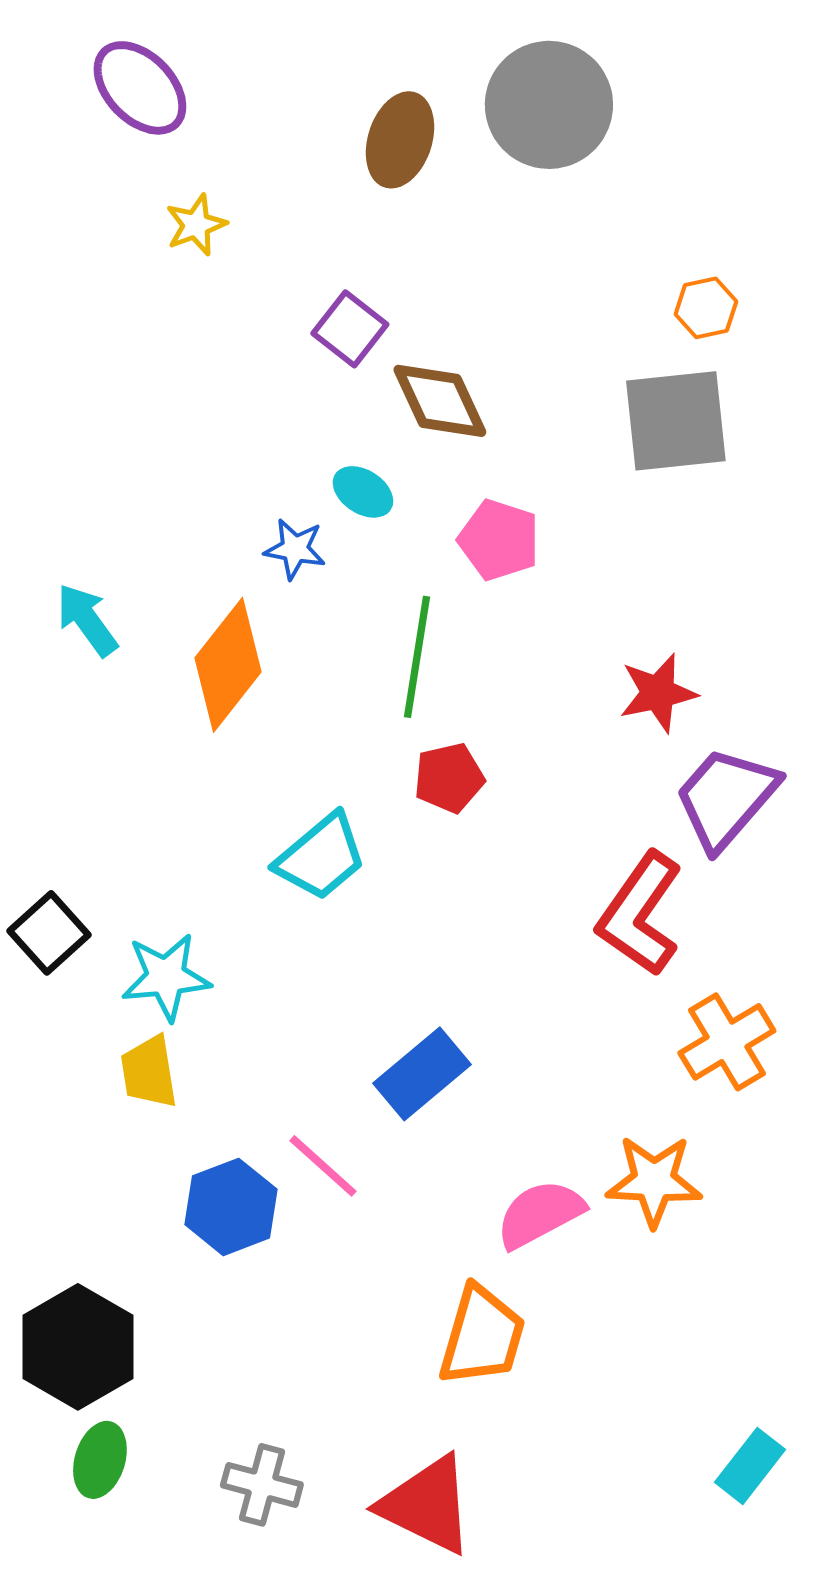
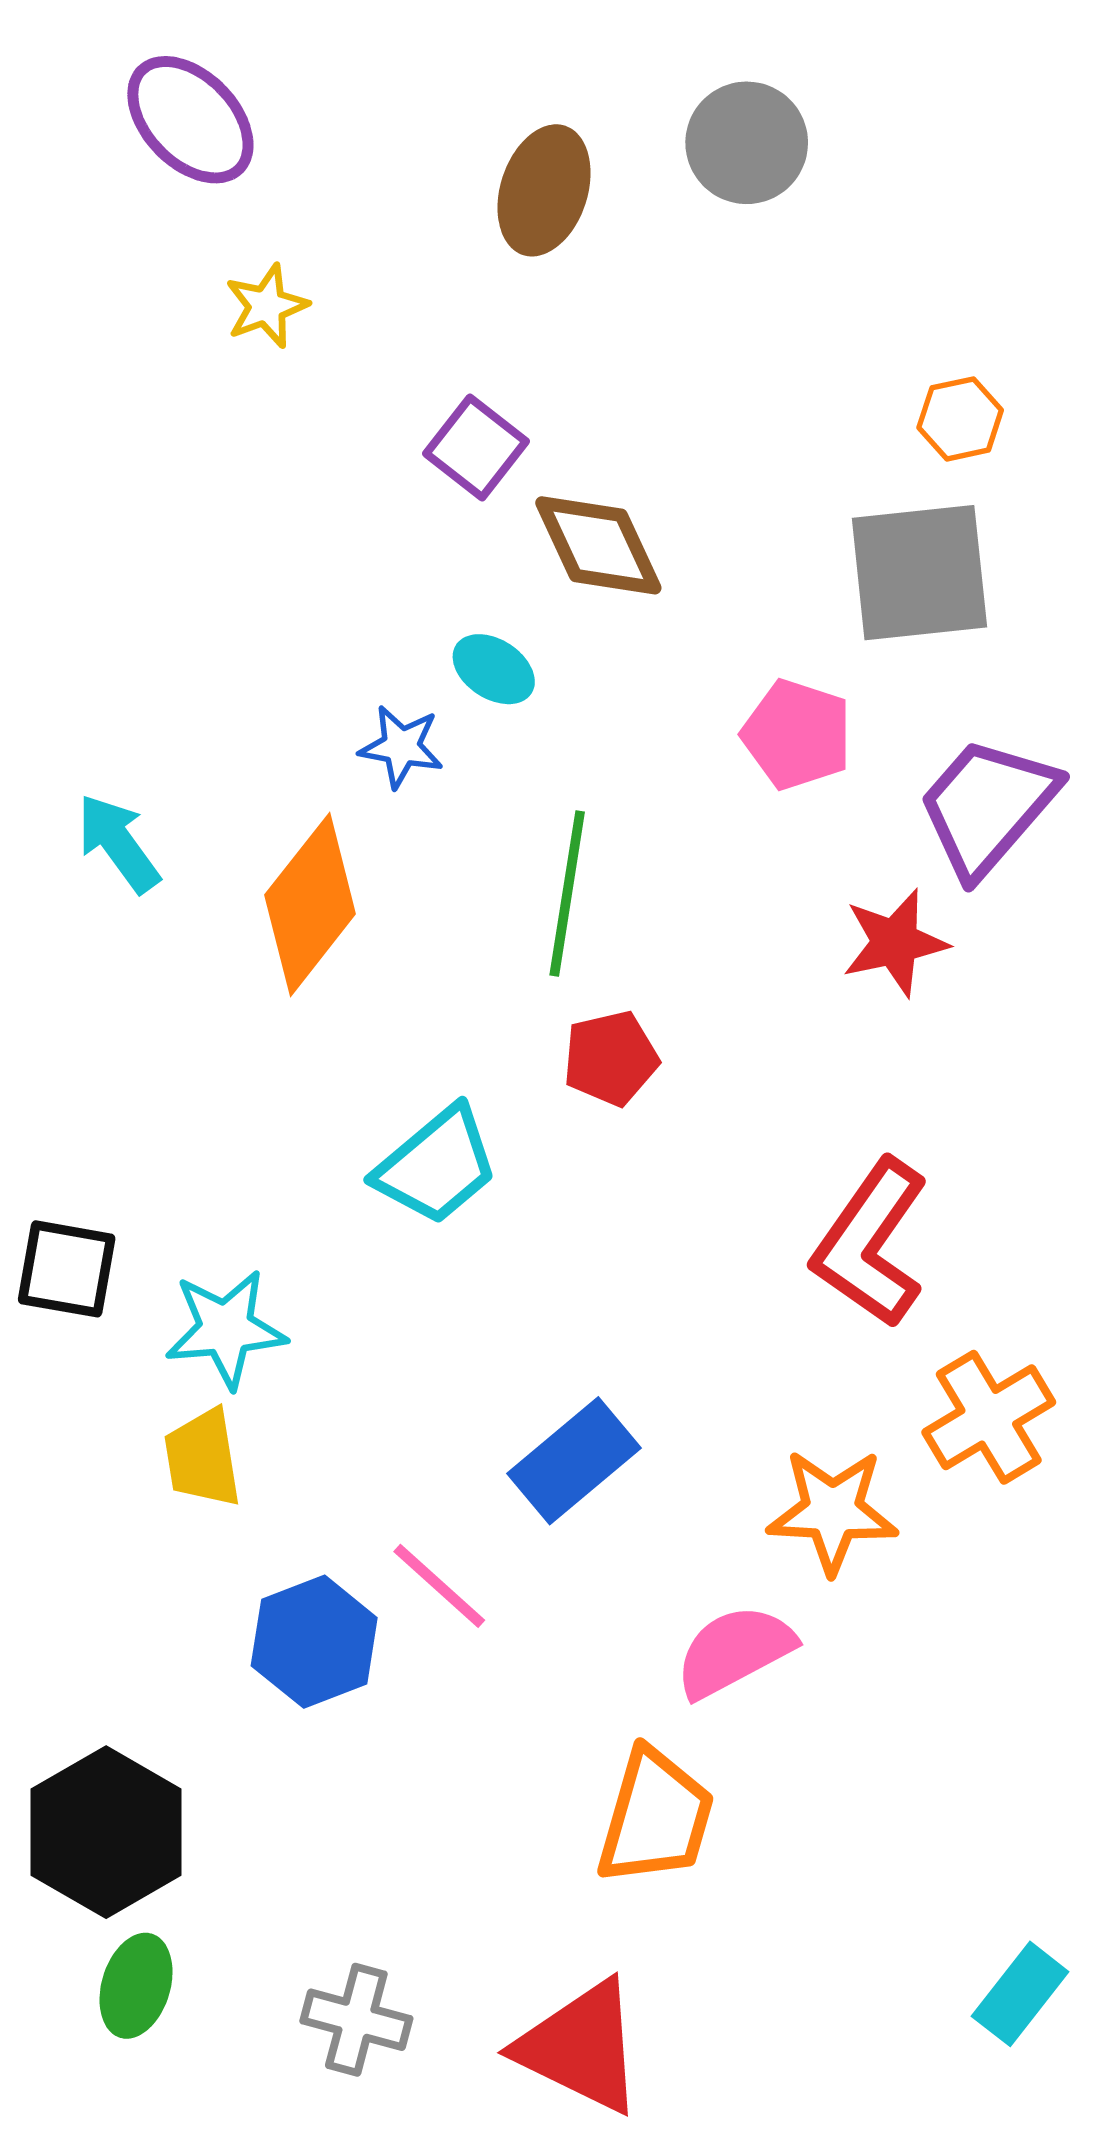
gray circle: (549, 105) -> (747, 143), size x0.7
pink pentagon: (499, 540) -> (797, 734), moved
purple trapezoid: (726, 798) -> (987, 807), moved
black square: (49, 933) -> (67, 1269), turned -38
orange star: (654, 1181) -> (832, 1511), moved

